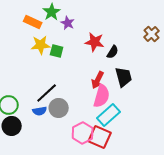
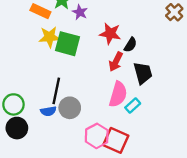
brown cross: (152, 34) -> (174, 12), moved
green square: (57, 51) -> (67, 44), size x1.6
red arrow: (98, 80) -> (116, 62), moved
black line: (47, 93) -> (56, 91), turned -35
cyan rectangle: (109, 115) -> (133, 106), moved, size x0.6

